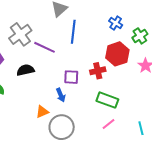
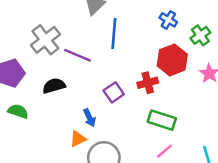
purple square: (71, 77) -> (114, 92), turned -35
blue arrow: (61, 95) -> (90, 118), moved

